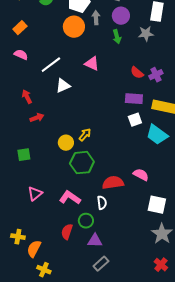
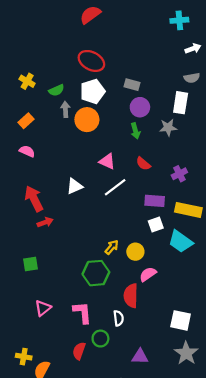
gray arrow: (96, 18) -> (65, 109), moved
white line: (51, 65) -> (115, 187), moved
red semicircle: (137, 73) -> (143, 164), moved
red arrow: (27, 97) -> (34, 199), size x1.6
yellow arrow: (85, 135) -> (112, 247), moved
yellow circle: (66, 143) -> (135, 252), moved
pink semicircle: (141, 175) -> (148, 274), moved, turned -63
red semicircle: (113, 183) -> (131, 296), turned -80
pink L-shape: (70, 198) -> (82, 313), turned 50
purple triangle: (95, 241) -> (140, 357), moved

